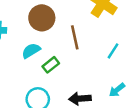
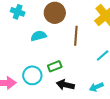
green rectangle: (51, 65) -> (55, 66), moved

